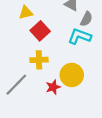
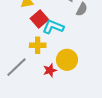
cyan L-shape: (80, 36) -> (53, 27), moved

